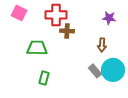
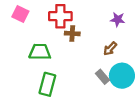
brown arrow: (102, 45) -> (110, 49), turned 40
green rectangle: (44, 78) -> (47, 84), size x1.5

